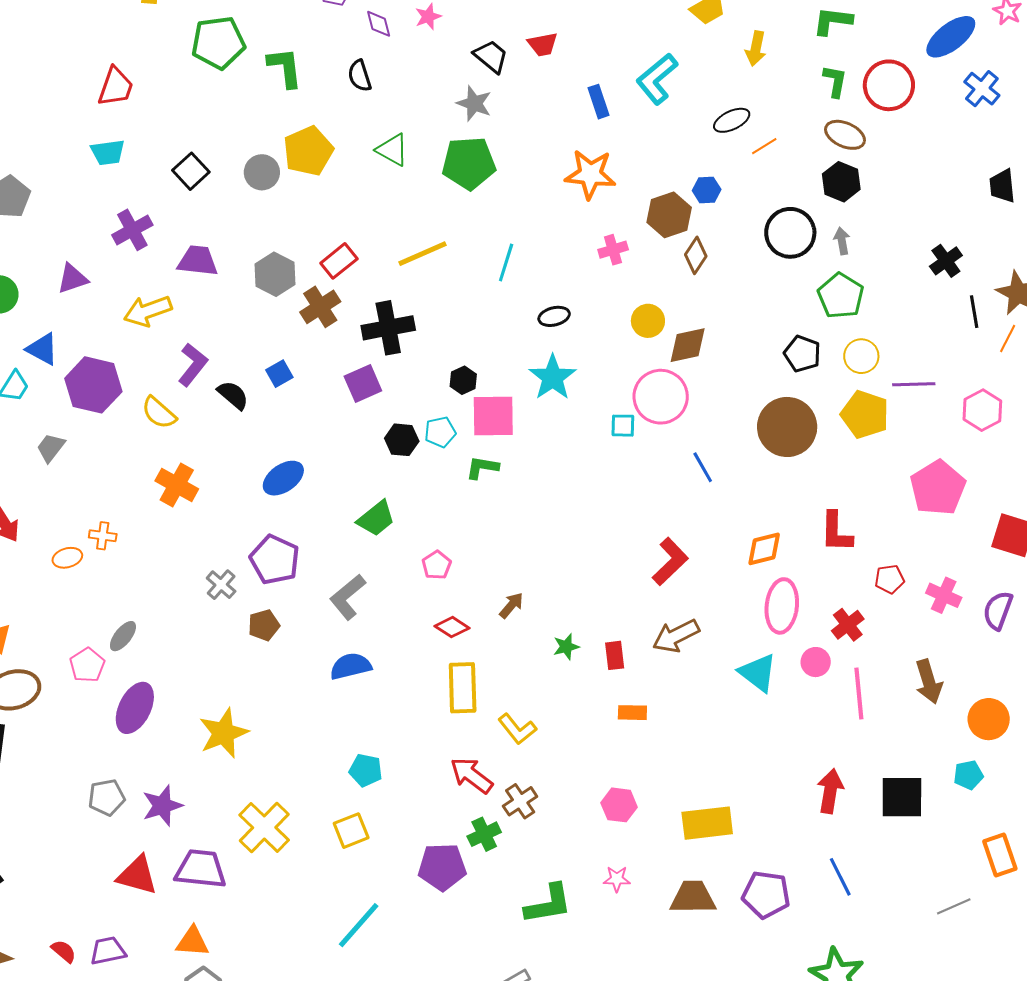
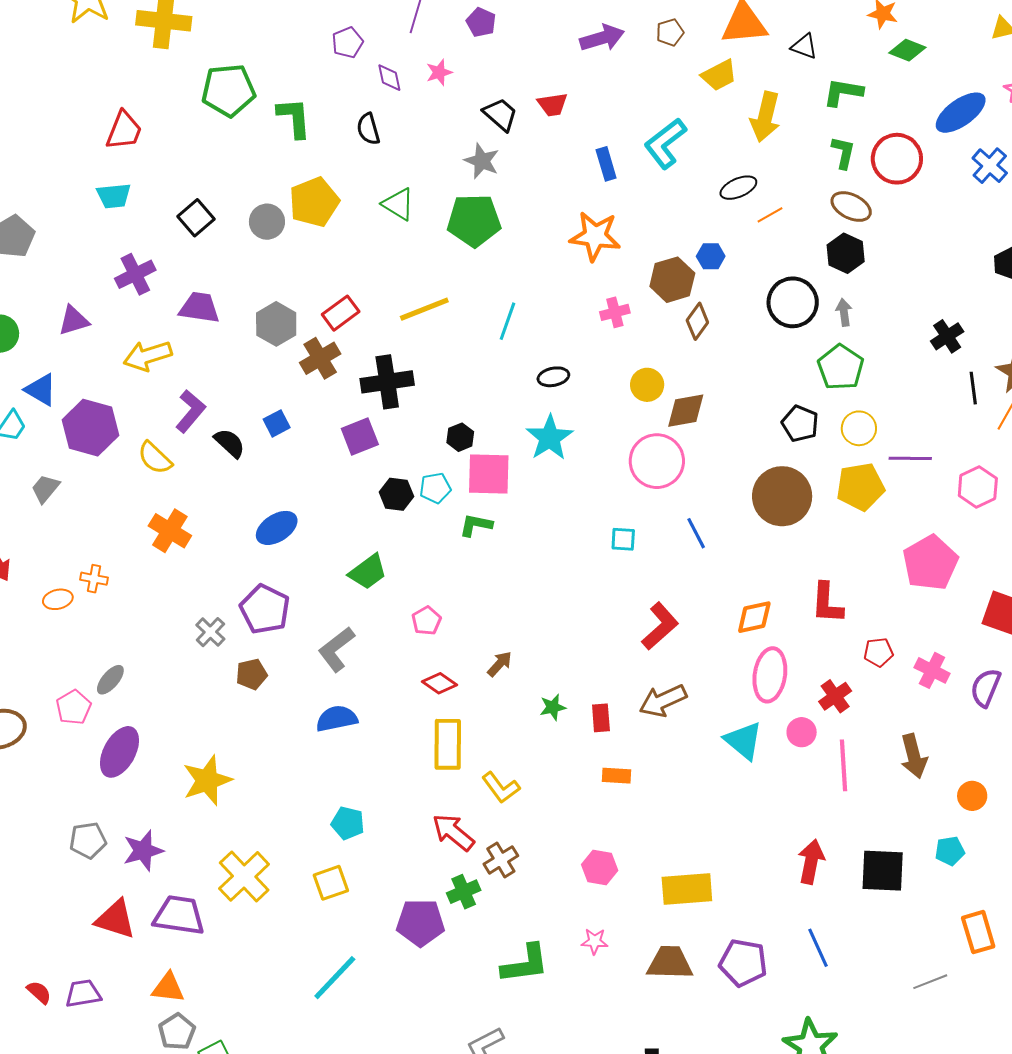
yellow arrow: (756, 49) -> (765, 117), size x1.4
yellow pentagon: (865, 414) -> (860, 487), turned -30
cyan square: (623, 426) -> (623, 539), moved
orange circle: (989, 719) -> (972, 796), size x0.7

